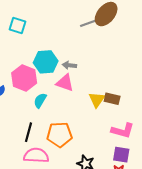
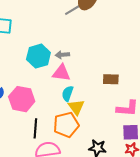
pink hexagon: (24, 78) -> (22, 99), moved
cyan semicircle: (40, 100) -> (67, 94), moved
yellow triangle: (97, 100) -> (76, 107), moved

